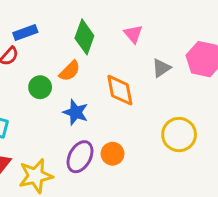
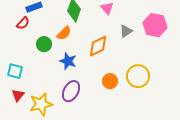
orange diamond: (120, 90) -> (98, 46), turned 75
orange circle: (113, 154) -> (110, 81), moved

